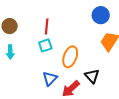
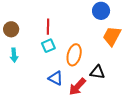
black triangle: (92, 76) -> (97, 72), turned -35
blue triangle: (50, 79) -> (56, 78), turned -42

